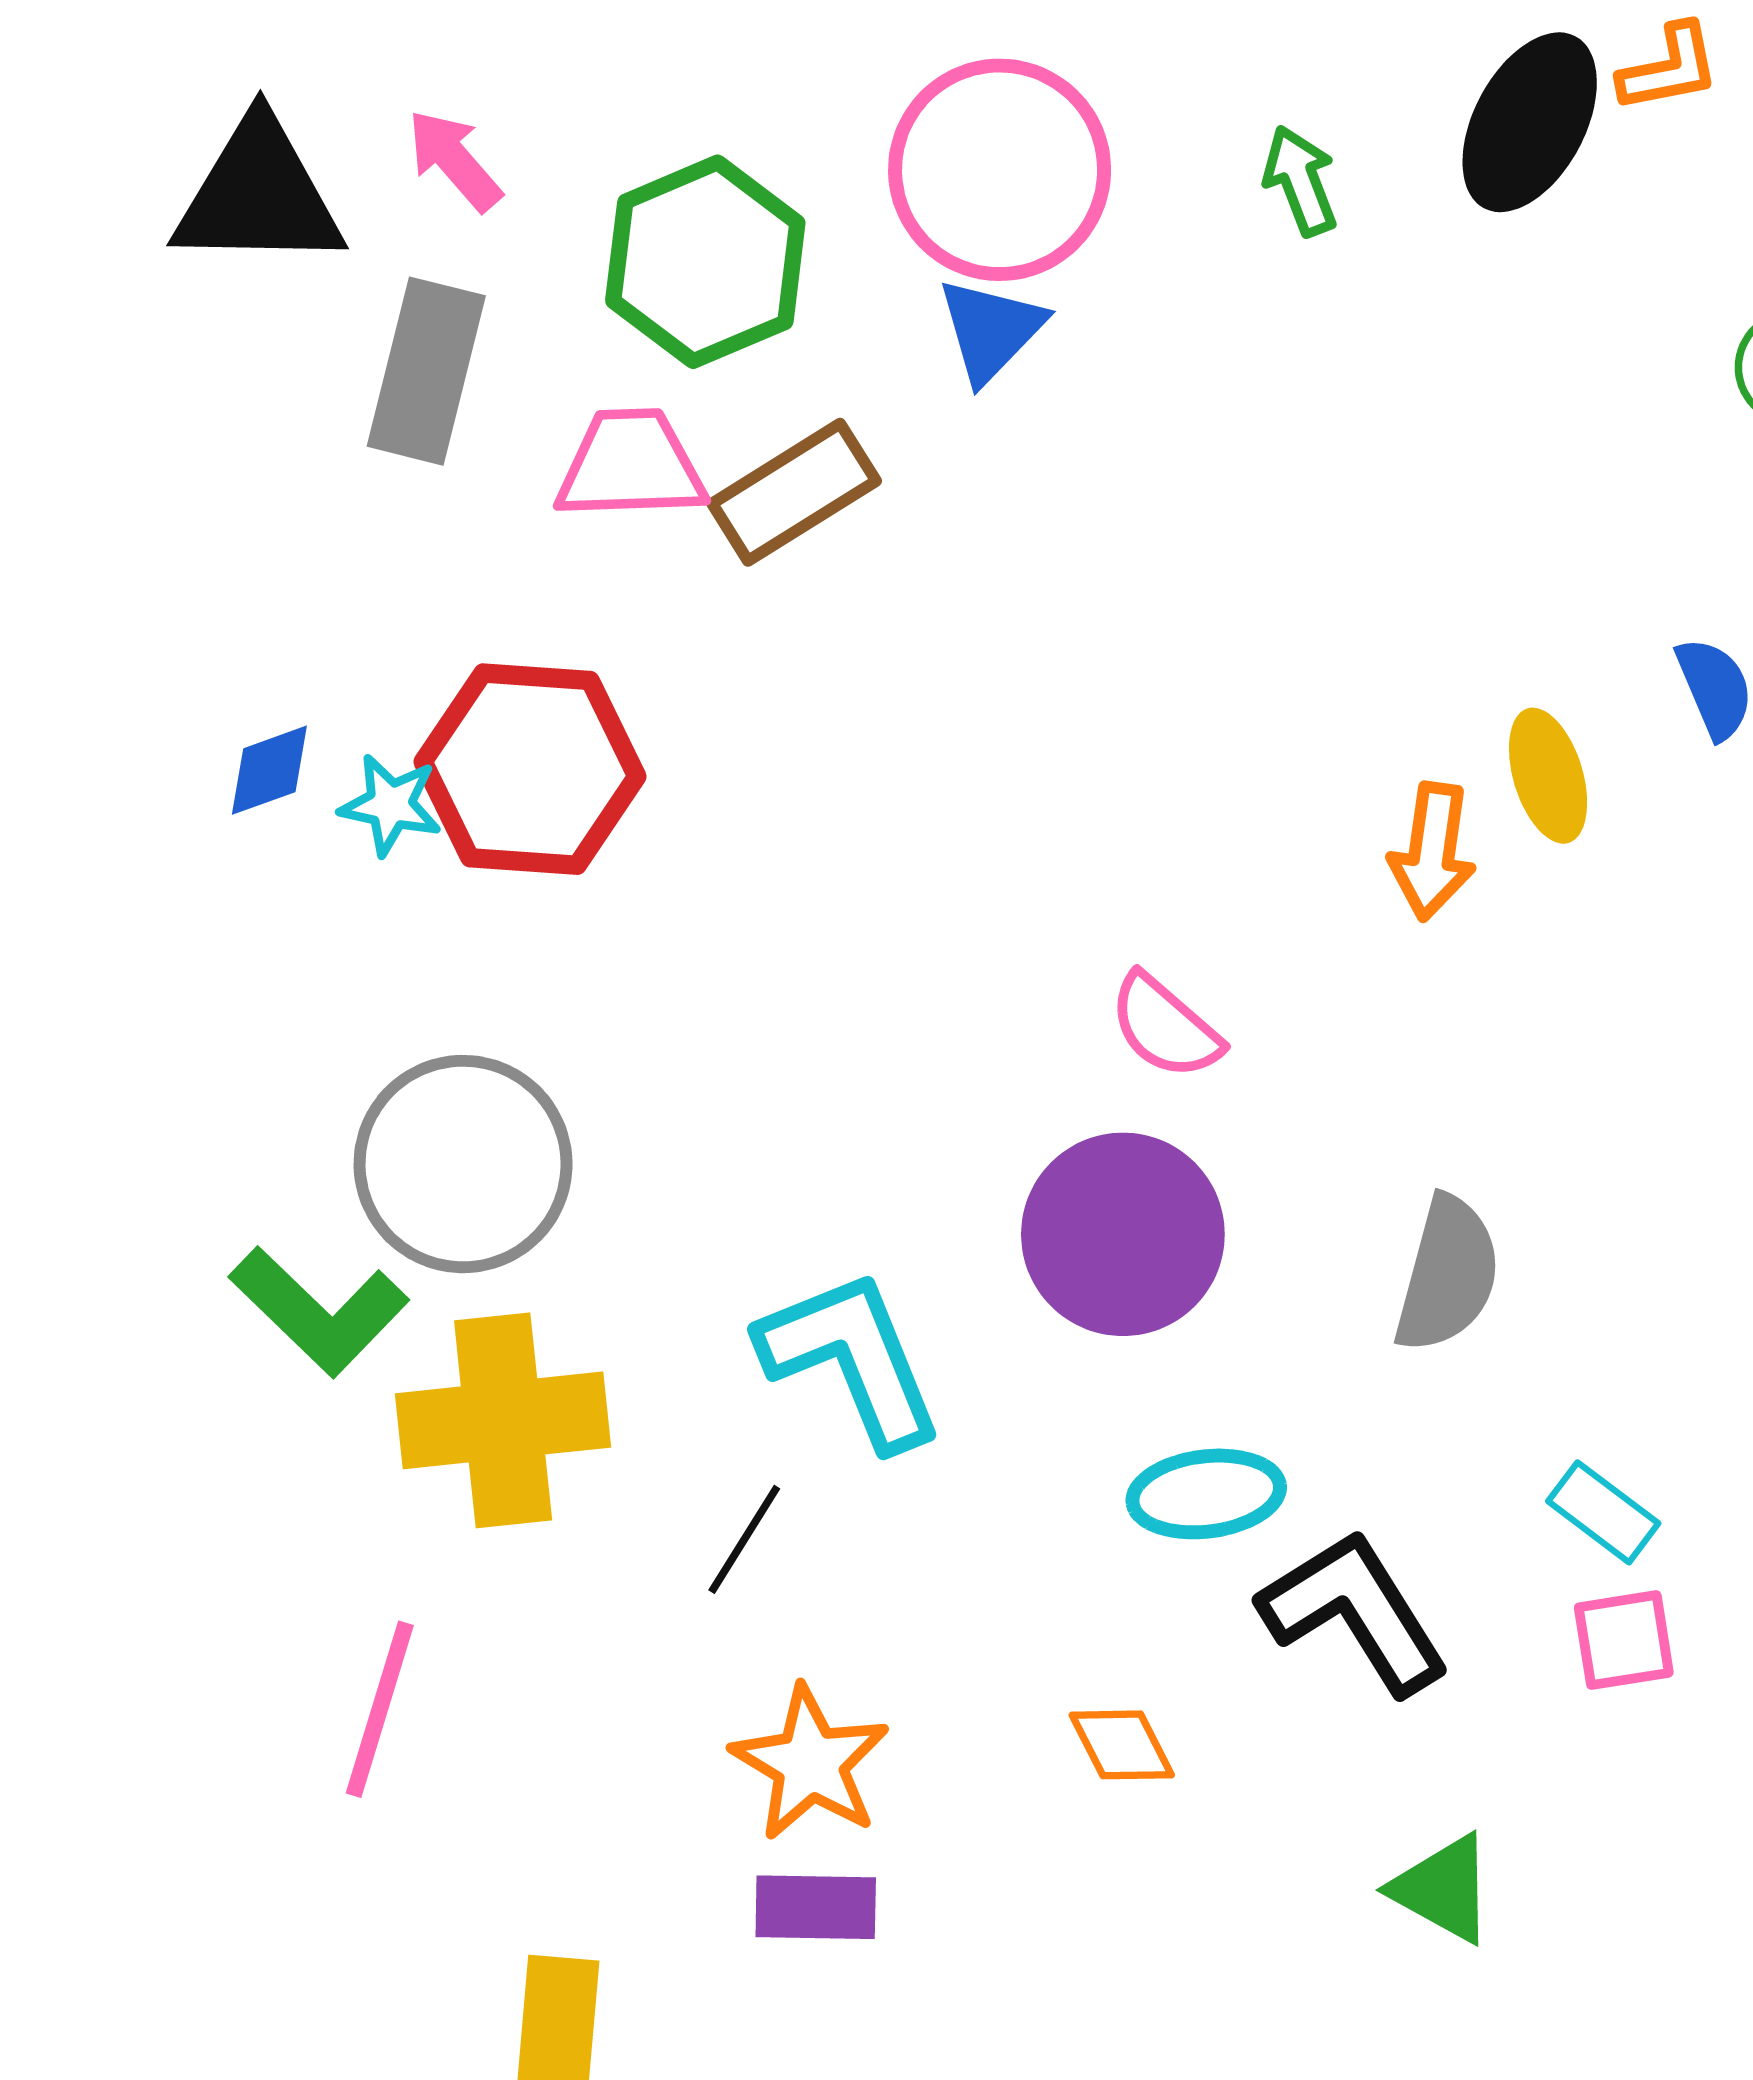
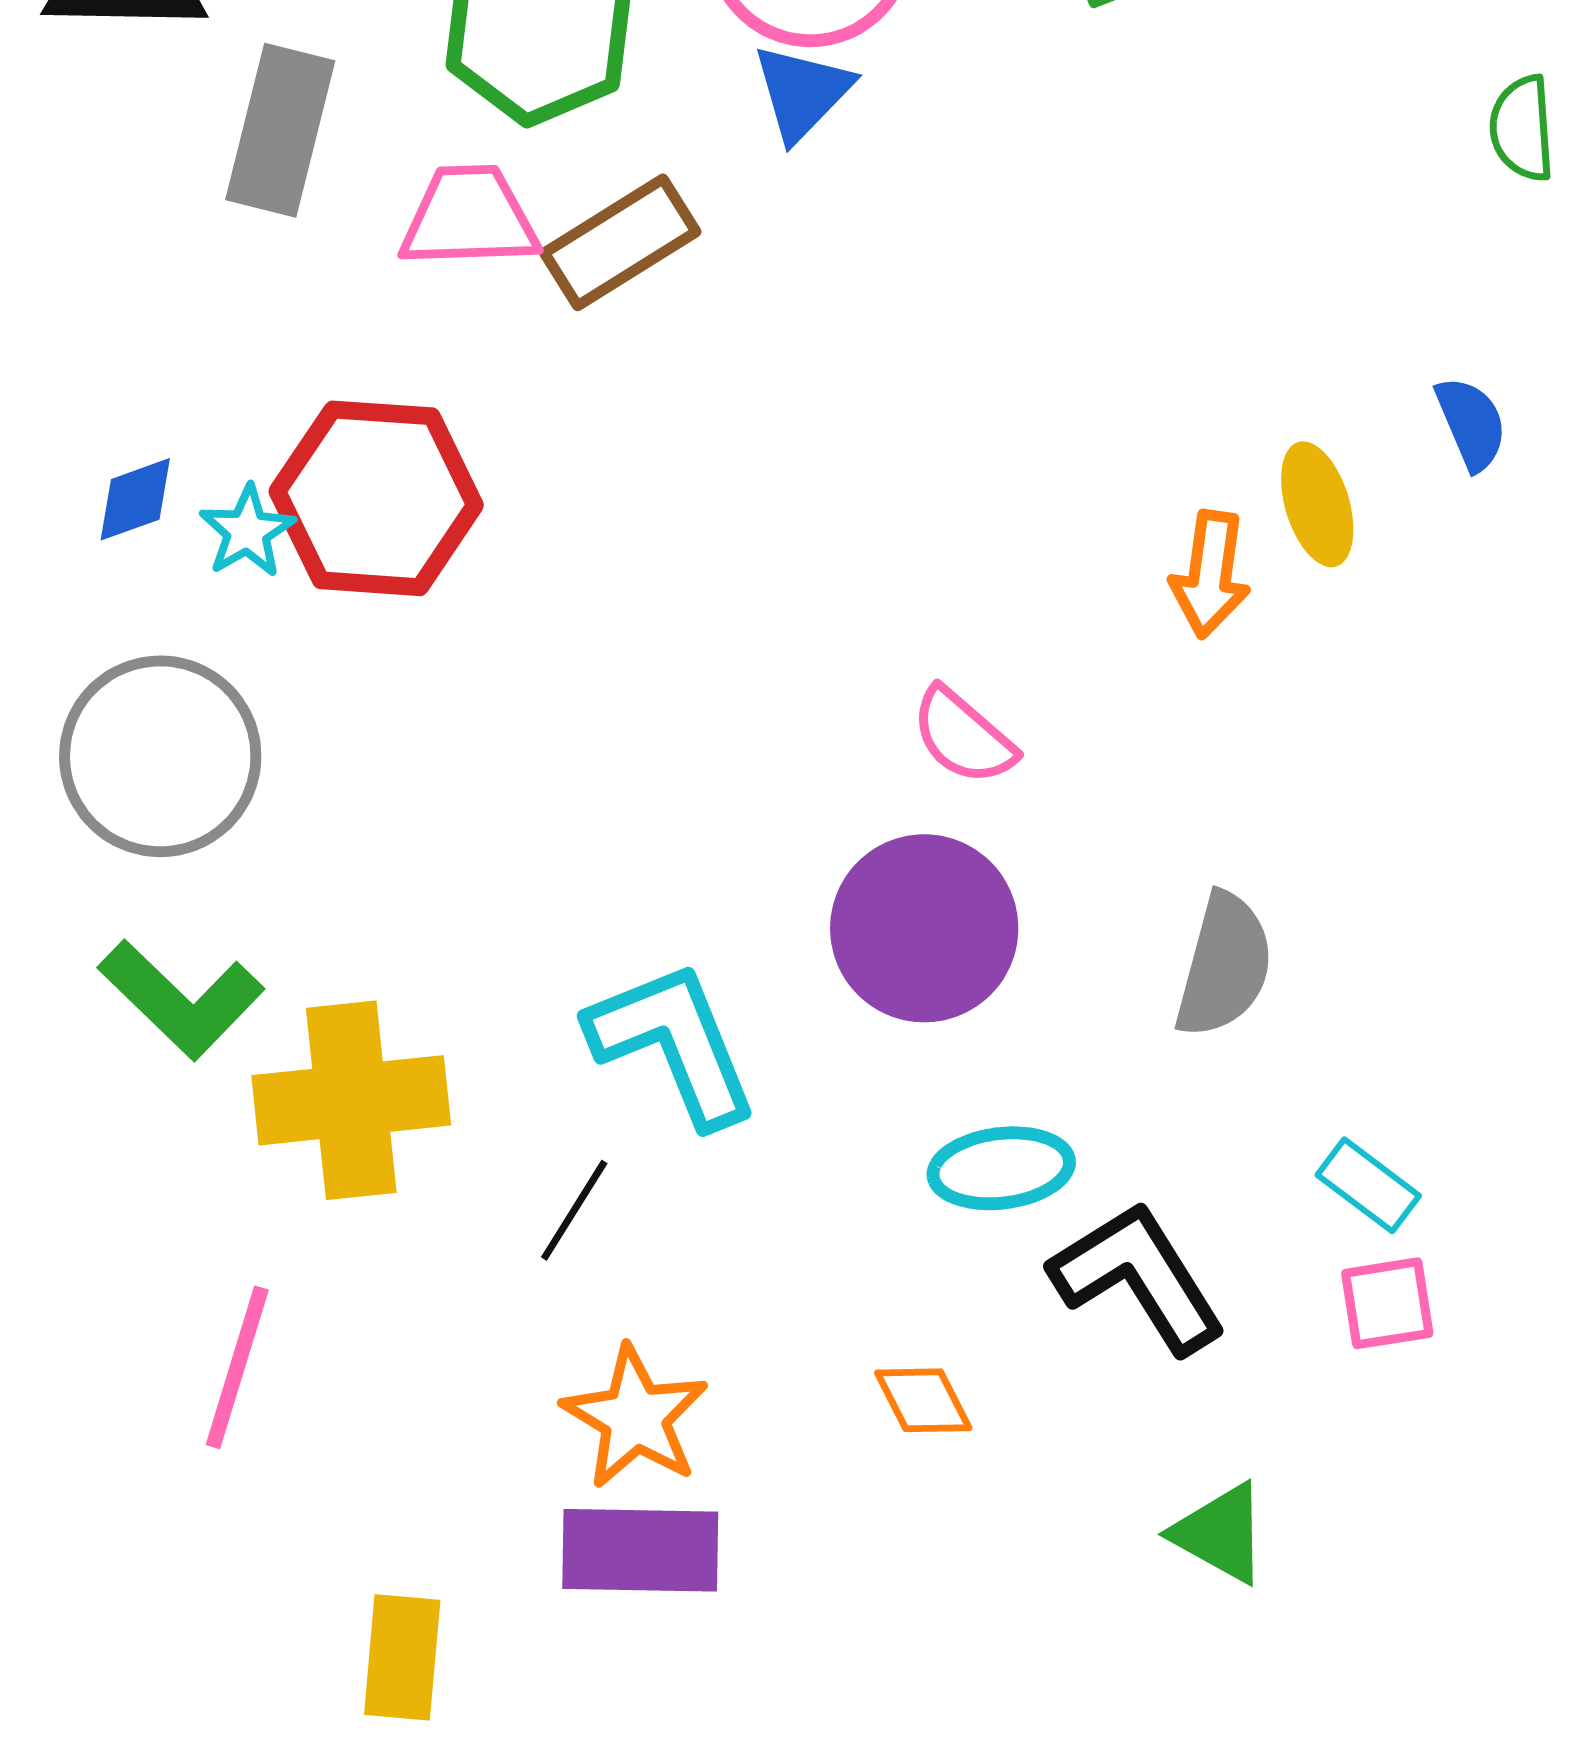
cyan star: (391, 805) -> (247, 531), turned 30
gray circle: (463, 1164) -> (160, 756), moved
purple rectangle: (816, 1907) -> (640, 1550), size x1.4

